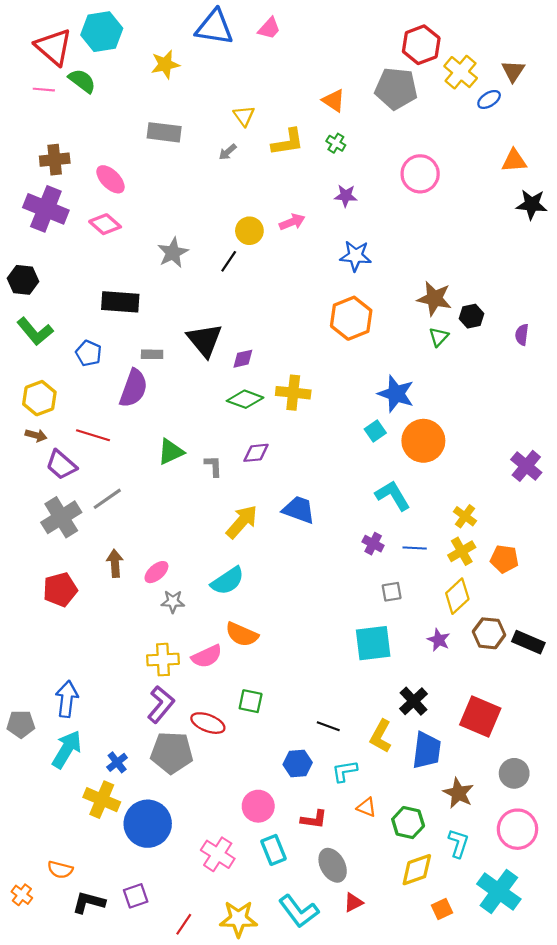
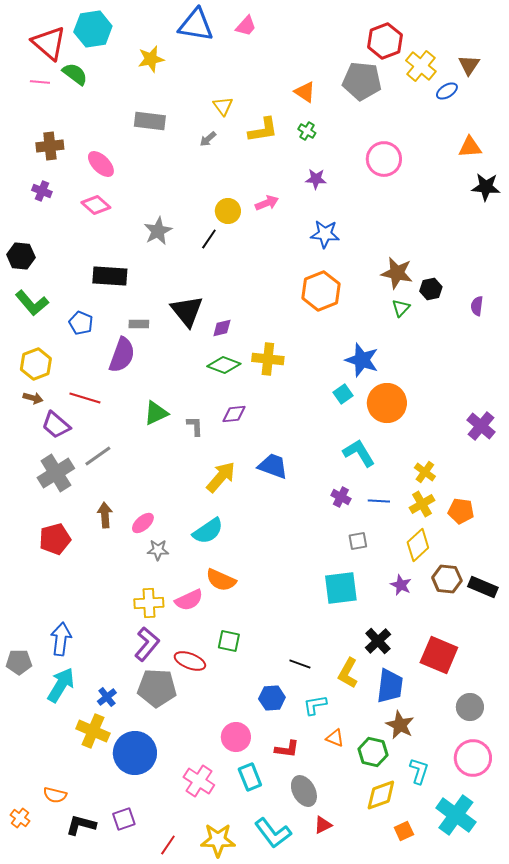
purple cross: (46, 209) -> (42, 191), size x0.5
brown star: (458, 793) -> (400, 725), moved

